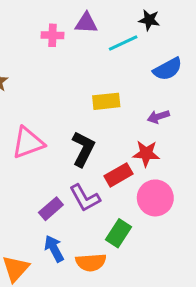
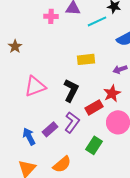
red star: (146, 153) -> (112, 93), turned -30
purple L-shape: (85, 198) -> (72, 122), turned -115
blue arrow: (54, 249) -> (29, 136), moved
orange semicircle: (91, 262) -> (62, 164), moved, turned -36

